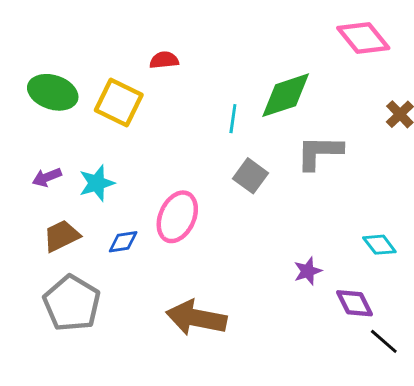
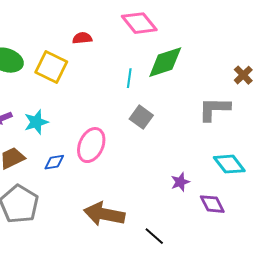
pink diamond: (363, 38) -> (139, 23), moved
gray L-shape: (319, 152) -> (214, 109), moved
cyan diamond: (379, 245) -> (229, 164), size x1.4
black line: (384, 341) -> (154, 236), moved

